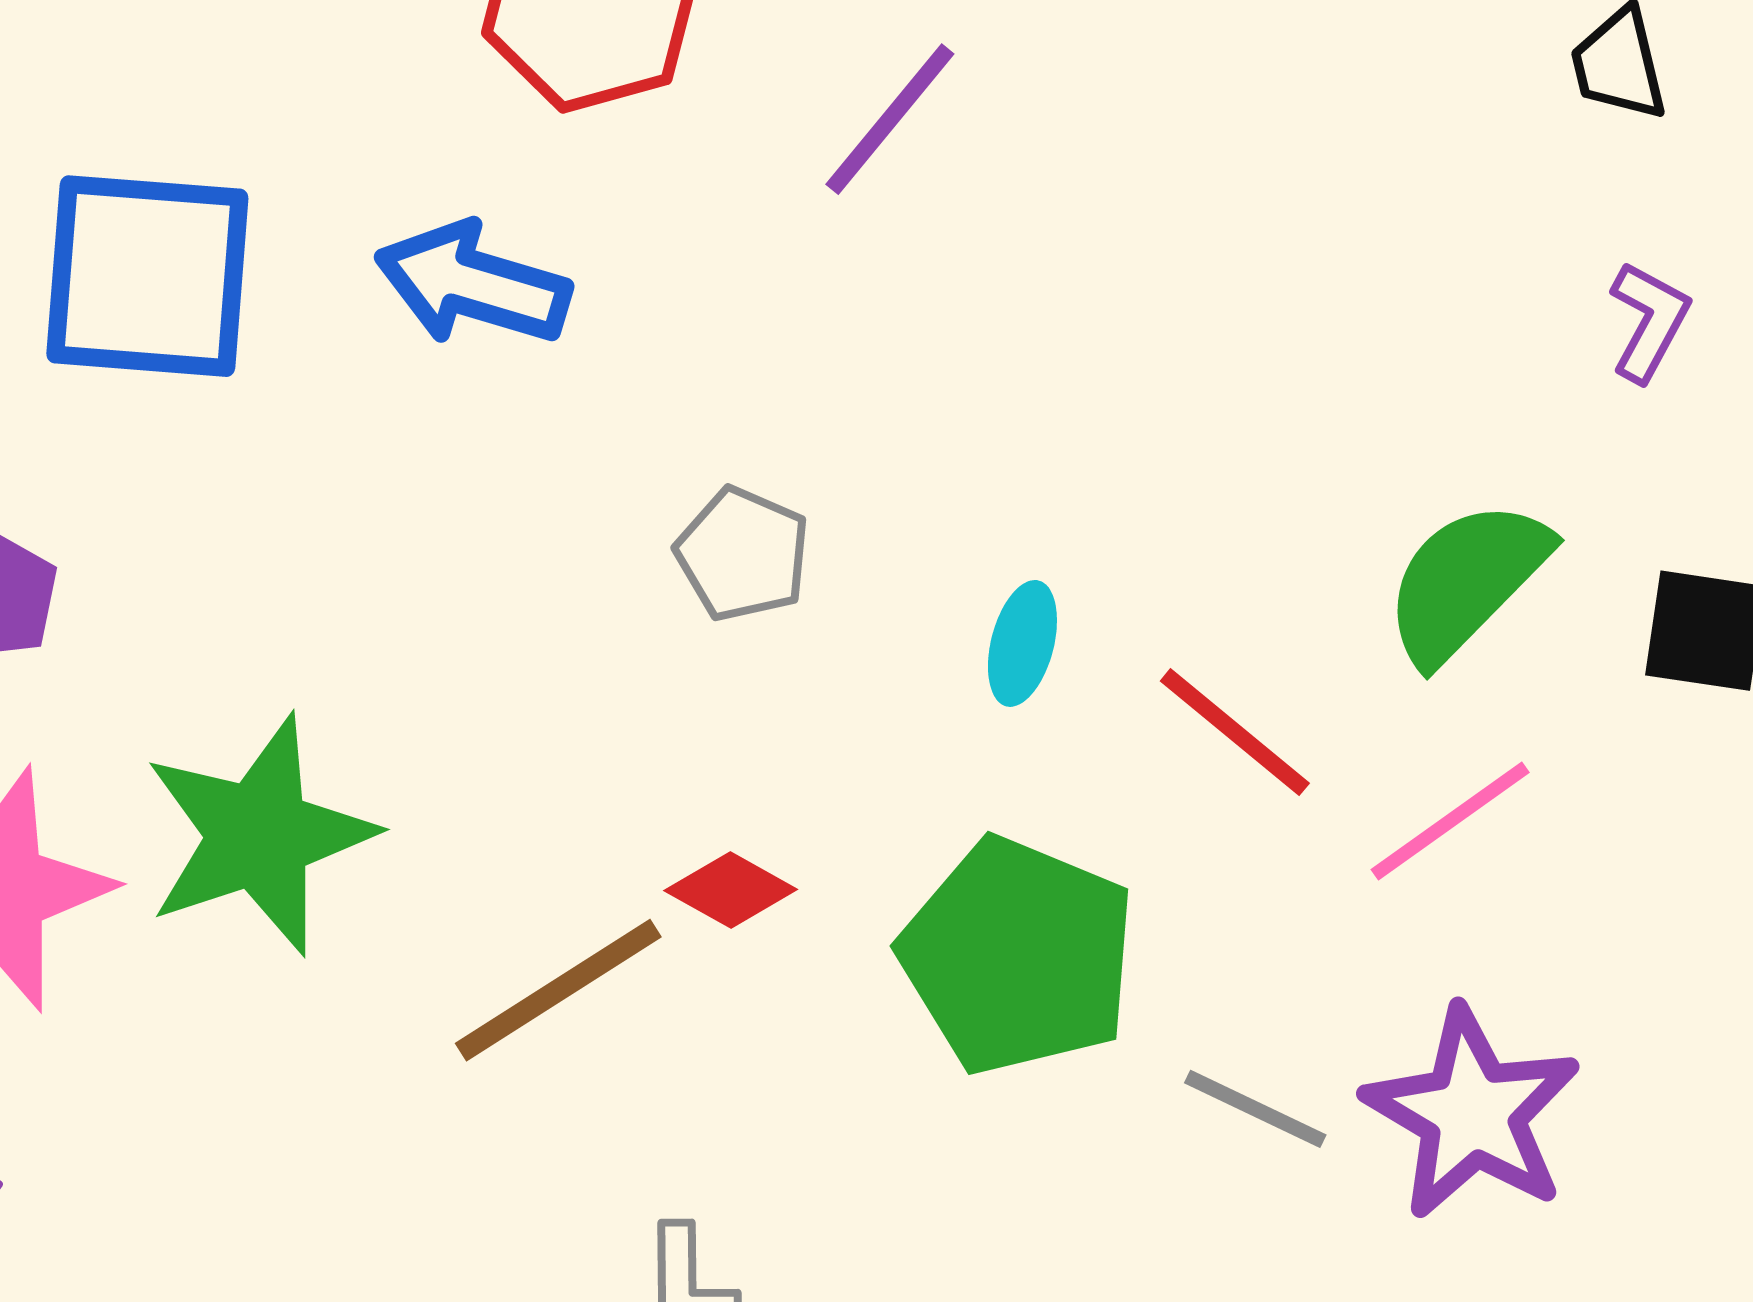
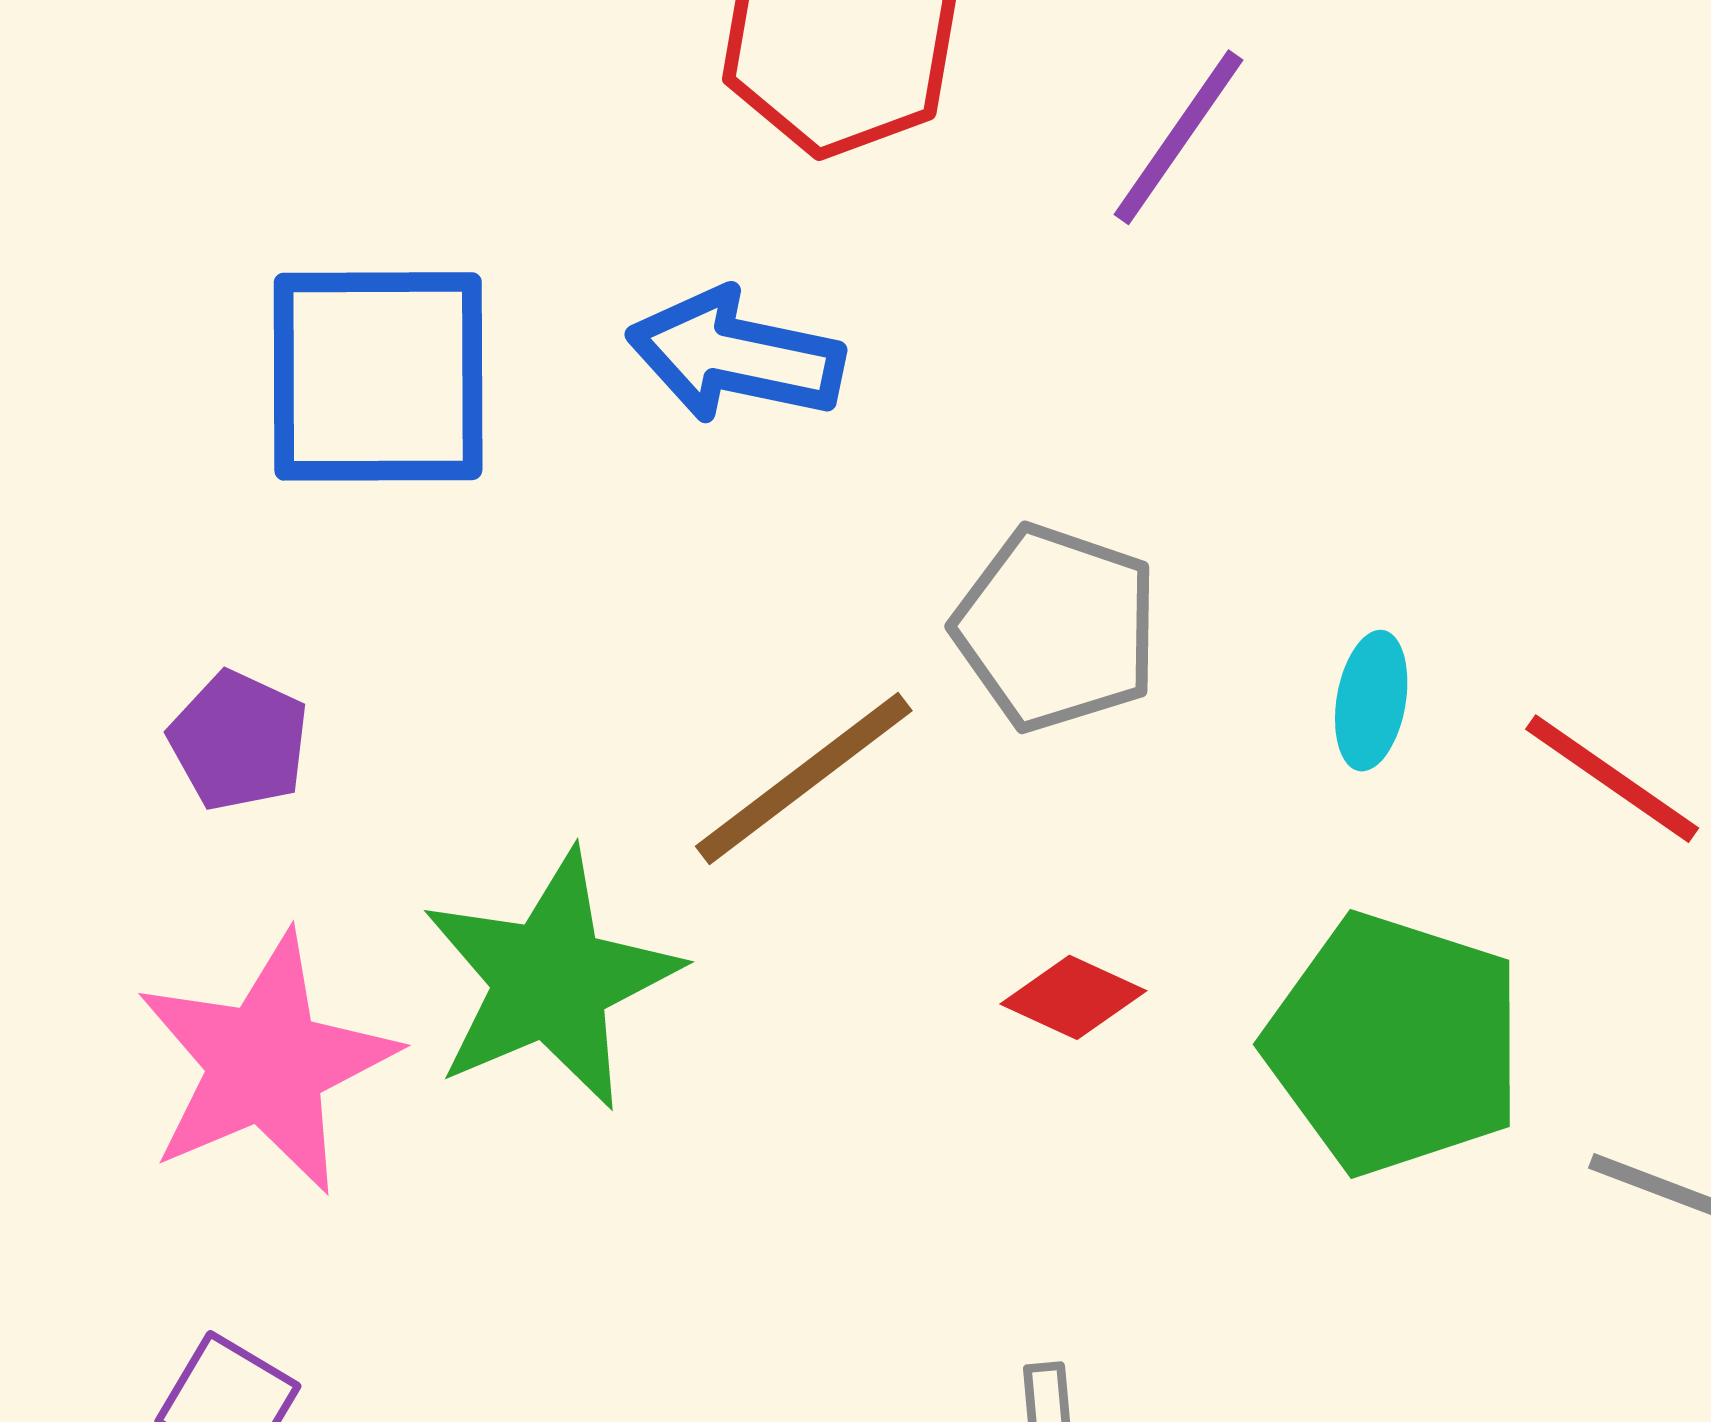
gray pentagon: (743, 554) -> (1056, 628), size x1.4
brown line: (558, 990) -> (804, 779), moved

